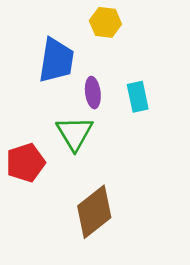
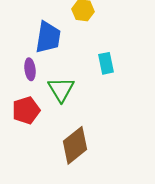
purple ellipse: (93, 93) -> (30, 69), moved

